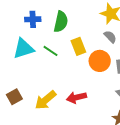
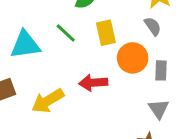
cyan triangle: (23, 49) -> (25, 45), moved
red arrow: (76, 97) -> (93, 83), moved

